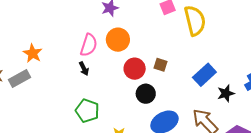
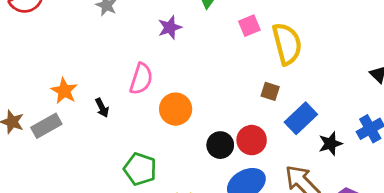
orange circle: (118, 40) -> (176, 109), moved
brown square: (161, 65) -> (270, 91), moved
black arrow: (84, 69) -> (102, 108), moved
red circle: (135, 69) -> (252, 140), moved

